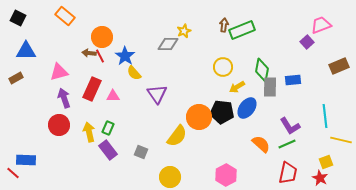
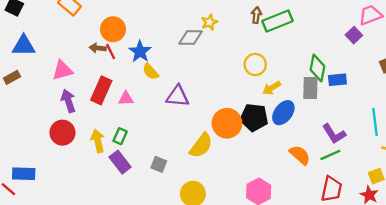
green diamond: (262, 70) -> (317, 68), moved
purple triangle: (157, 94) -> (178, 96), turned -50

